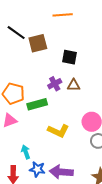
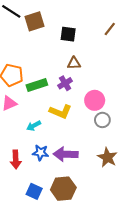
purple cross: (55, 84) -> (65, 83), moved
cyan arrow: (26, 152) -> (34, 126), moved, turned -96

